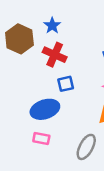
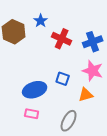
red cross: (55, 55) -> (62, 39), moved
blue square: (66, 84) -> (63, 79), moved, turned 32

